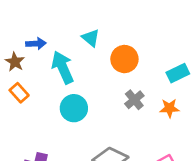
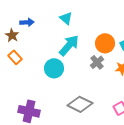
orange circle: (124, 59) -> (105, 43), moved
cyan arrow: (63, 67) -> (69, 45), moved, turned 65

